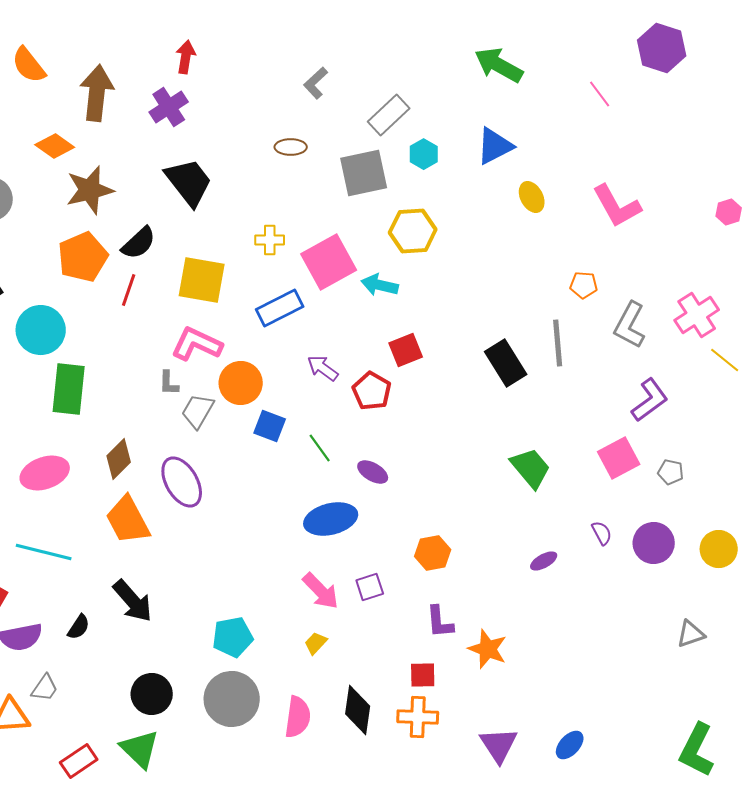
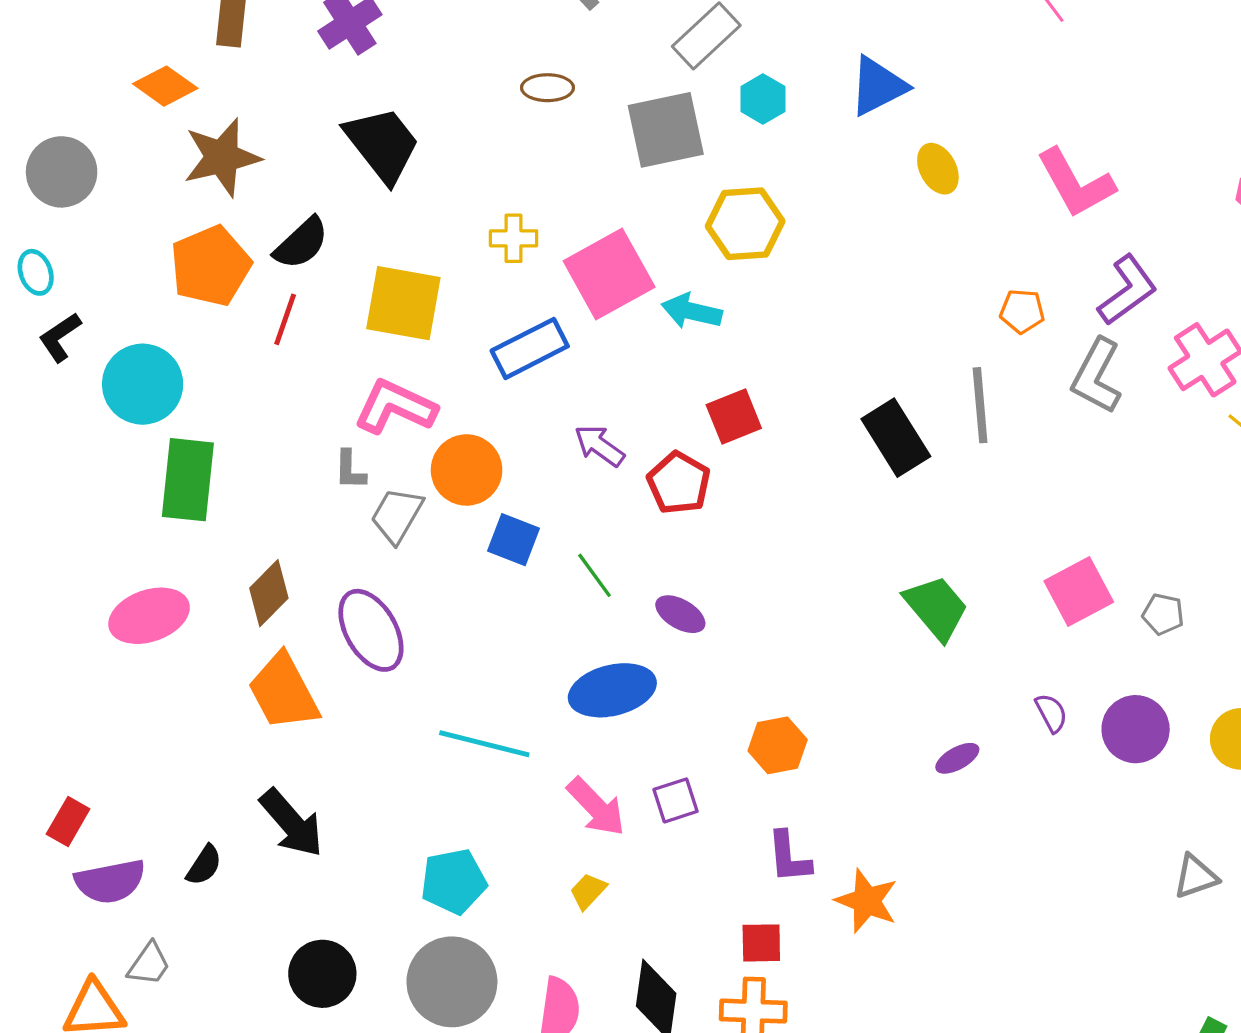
purple L-shape: (650, 400) -> (1127, 290), moved
cyan line: (44, 552) -> (484, 744), moved

